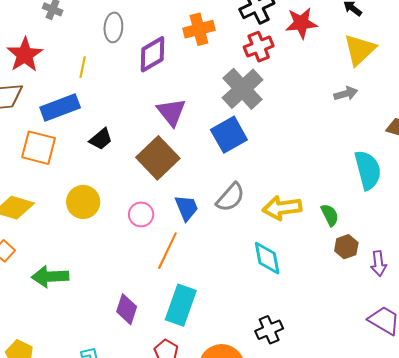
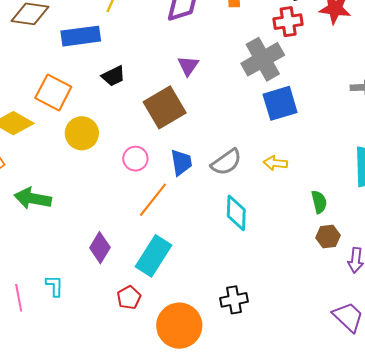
purple triangle: (171, 112) -> (188, 66), size x0.7
blue square: (229, 135) -> (280, 103), moved
orange square: (38, 148) -> (53, 92), moved
yellow arrow: (282, 208) -> (275, 163), moved, size x0.6
cyan diamond: (267, 258) -> (236, 213), moved

